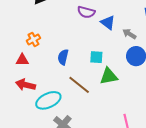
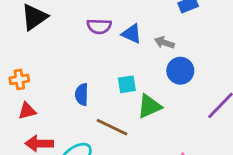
orange cross: (33, 39) -> (19, 79), moved, turned 32

